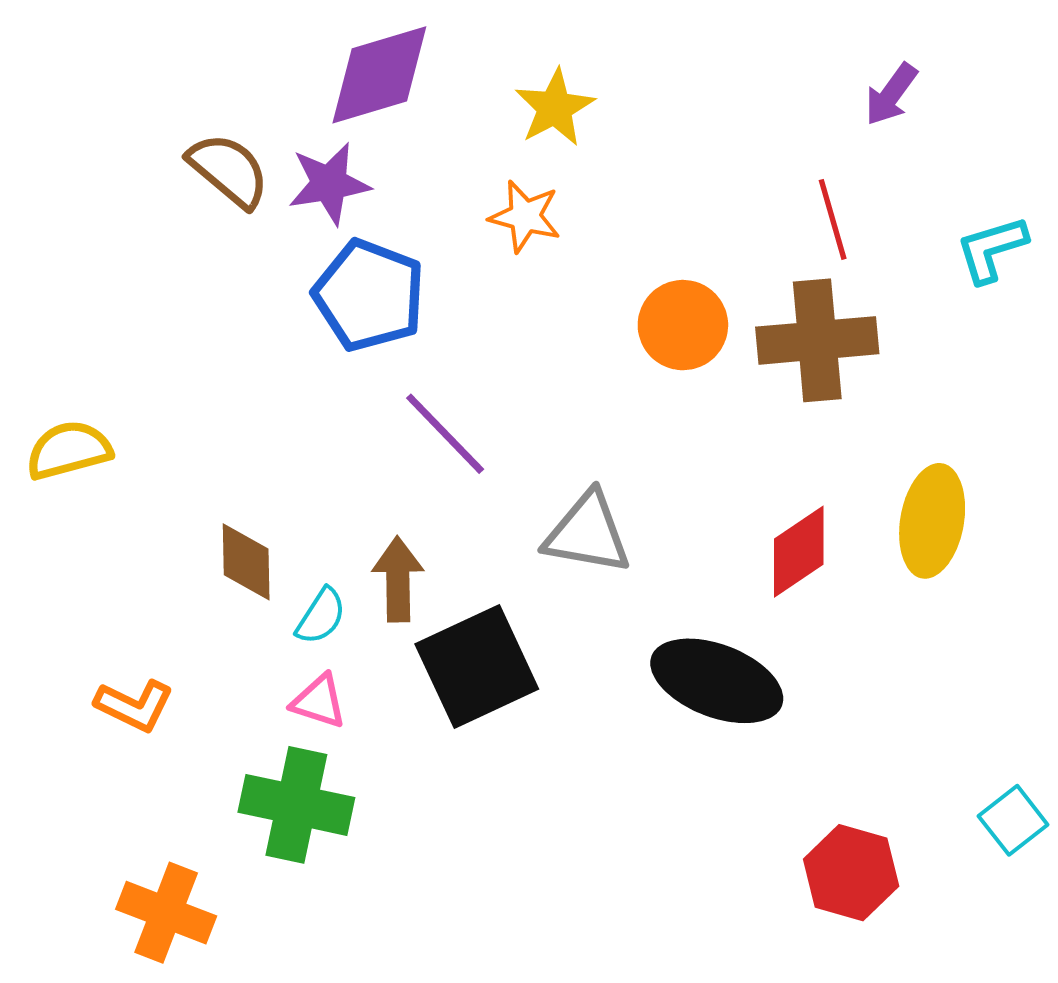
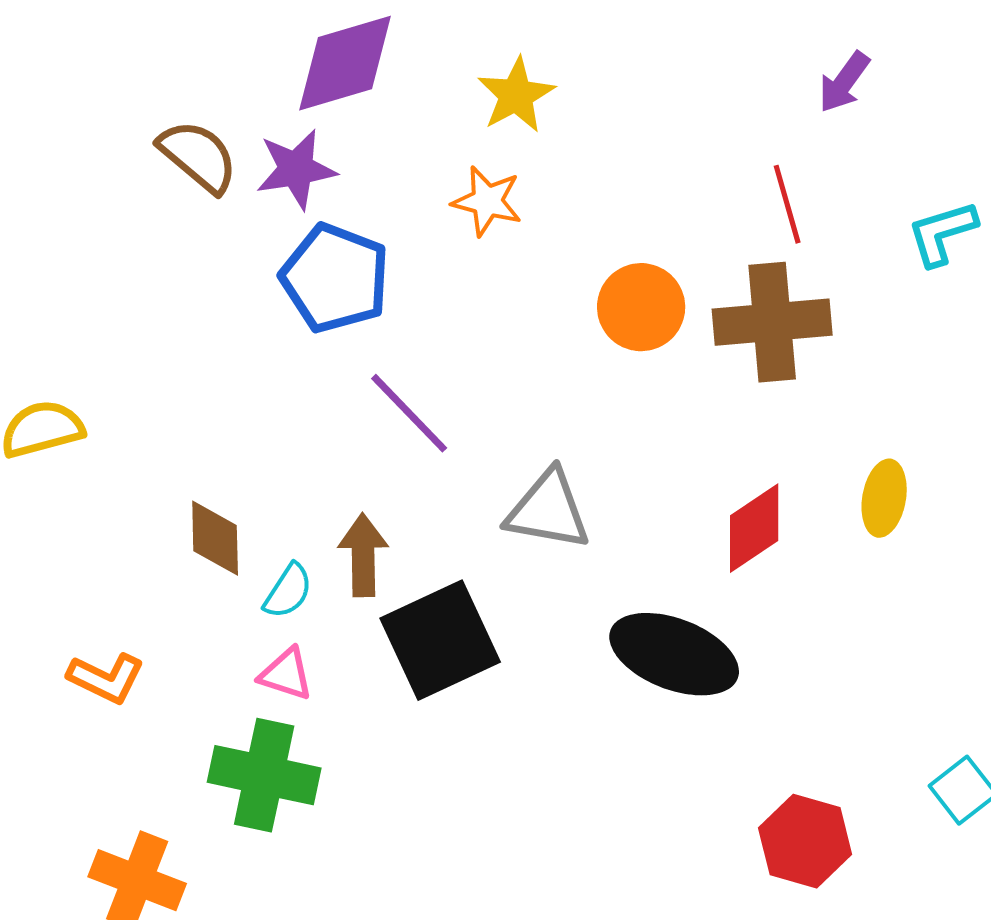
yellow ellipse: (932, 521) -> (884, 498), size x0.7

